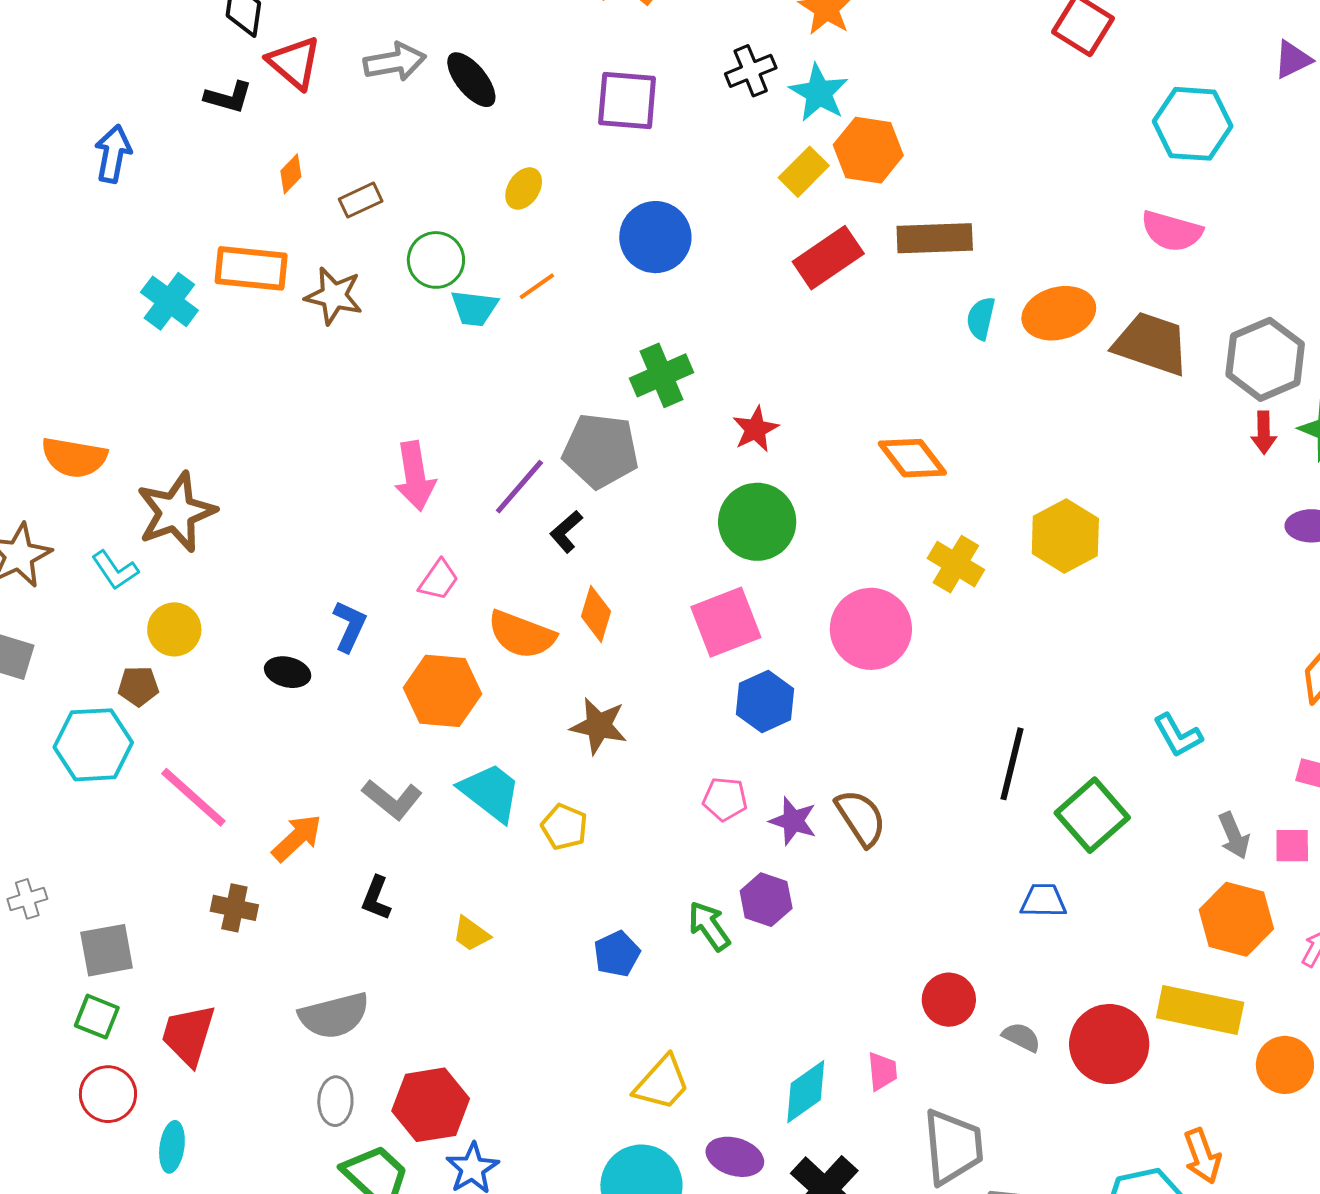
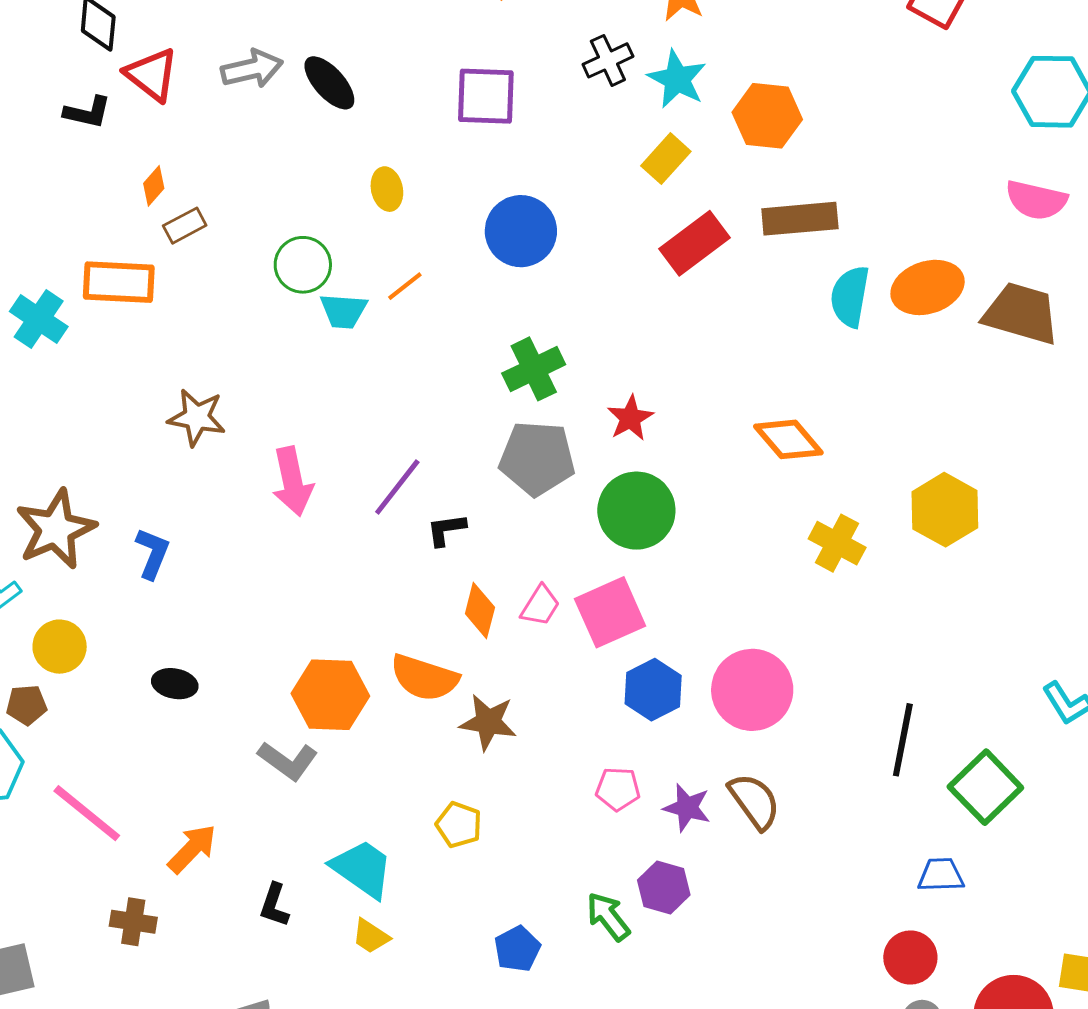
orange hexagon: (868, 150) -> (767, 116), moved
yellow ellipse: (524, 188) -> (387, 189), turned -42
brown rectangle: (361, 200) -> (185, 226), moved
brown star: (334, 296) -> (197, 417), moved
cyan semicircle: (981, 318) -> (850, 296), size x1.4
gray pentagon: (601, 451) -> (537, 458), moved
black L-shape: (566, 532) -> (446, 530), turned 36
pink trapezoid: (439, 580) -> (540, 606), moved
blue L-shape: (350, 626) -> (153, 553), moved
pink circle: (871, 629) -> (752, 690), moved
orange semicircle: (522, 635) -> (424, 678), moved
cyan trapezoid: (490, 792) -> (362, 869), moved
gray L-shape: (392, 799) -> (288, 761), moved
red circle: (949, 1000) -> (910, 957), moved

